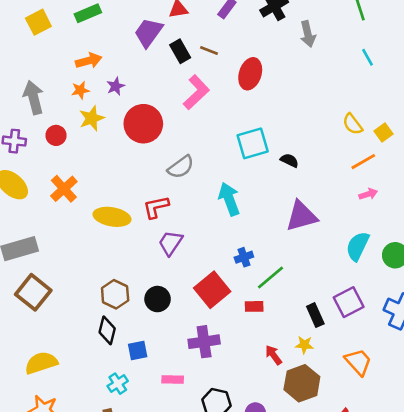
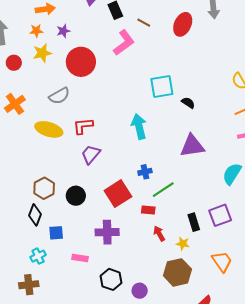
brown line: (209, 50) -> (144, 23), moved
red ellipse: (250, 74) -> (183, 24), moved
gray semicircle: (181, 167) -> (59, 96), moved
red arrow: (273, 355) -> (159, 234), moved

